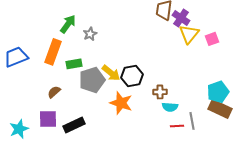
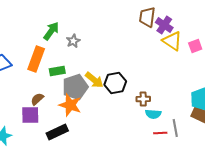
yellow triangle: (189, 34) -> (172, 41), turned -35
orange star: (121, 103) -> (70, 105), moved
purple square: (48, 119) -> (30, 115), moved

